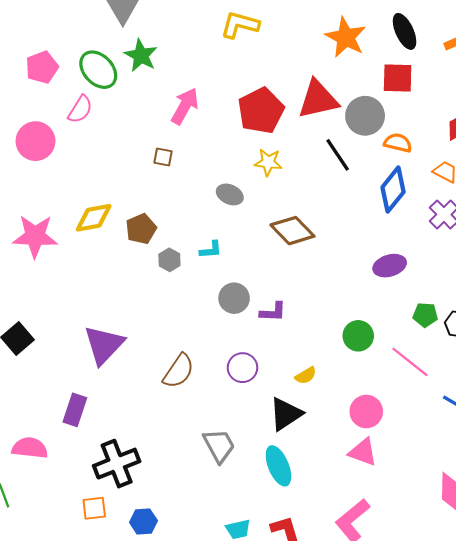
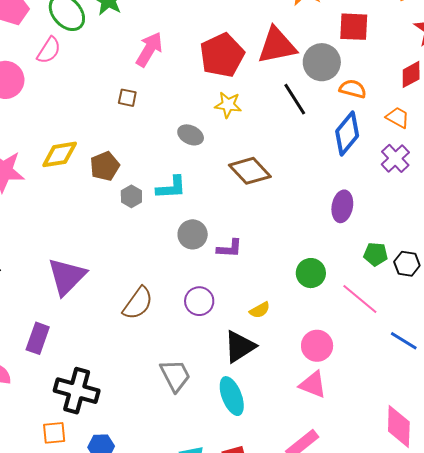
cyan L-shape: (211, 250) -> (171, 188), size x1.4
purple ellipse: (390, 266) -> (342, 206), turned -64
black cross: (117, 464) -> (77, 391), turned 36

